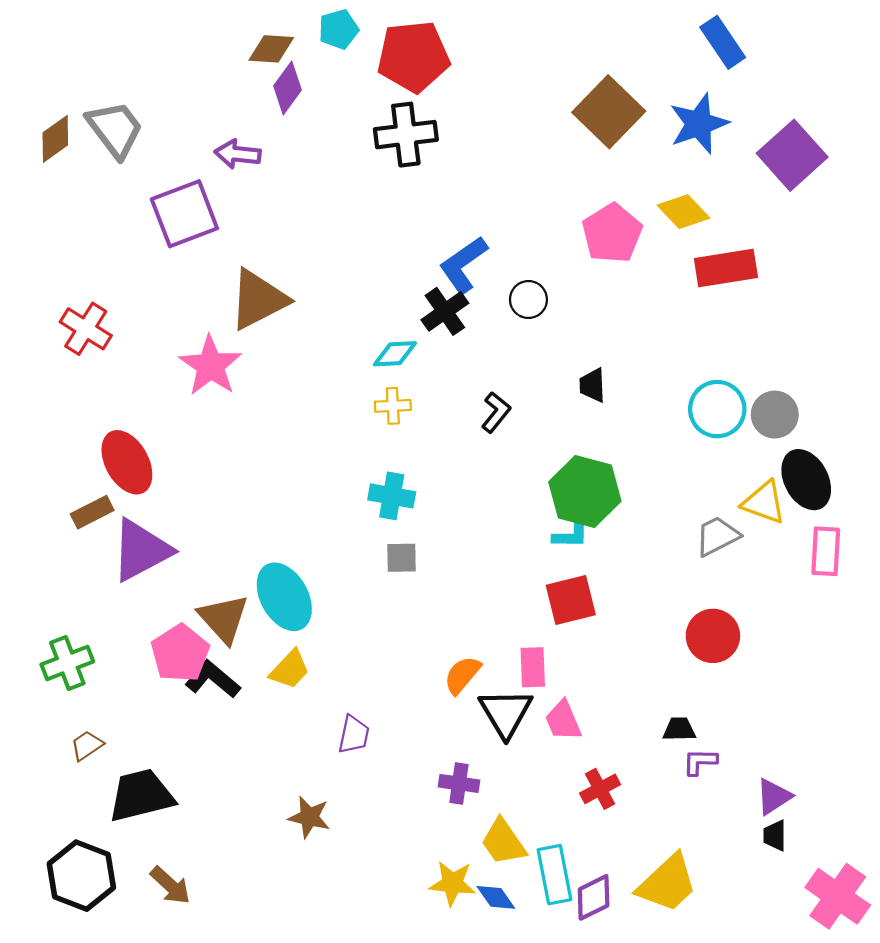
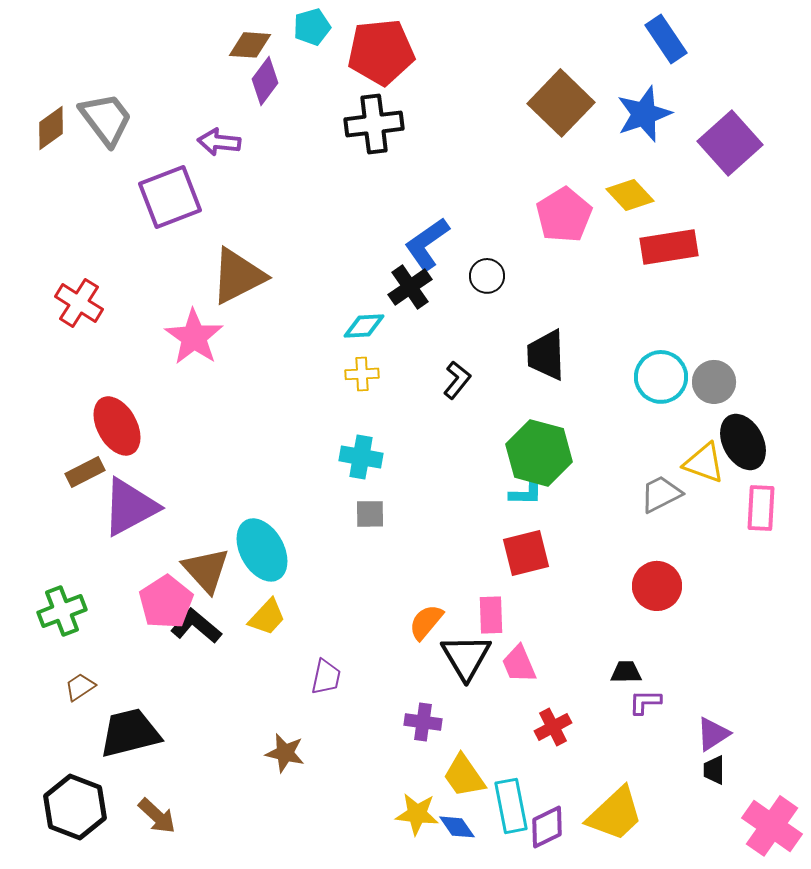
black trapezoid: (592, 385) -> (546, 355), size x1.6

